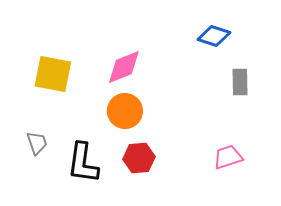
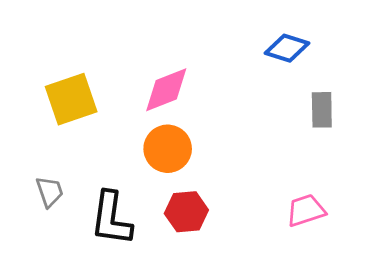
yellow square: (53, 74) -> (71, 99), turned -30

